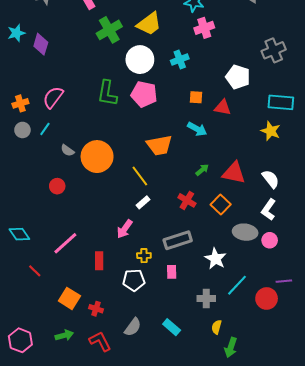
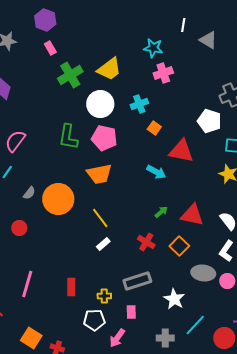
white pentagon: (238, 77) -> (209, 121), moved
orange square: (196, 97) -> (154, 128), moved, turned 32
red triangle: (223, 108) -> (181, 151), size x1.5
orange trapezoid: (159, 145) -> (99, 174), moved
gray semicircle: (67, 150) -> (29, 193), turned -88
pink arrow: (125, 229) -> (117, 338), moved
pink line: (65, 243) -> (27, 284), turned -32
red rectangle: (99, 261) -> (71, 287), moved

